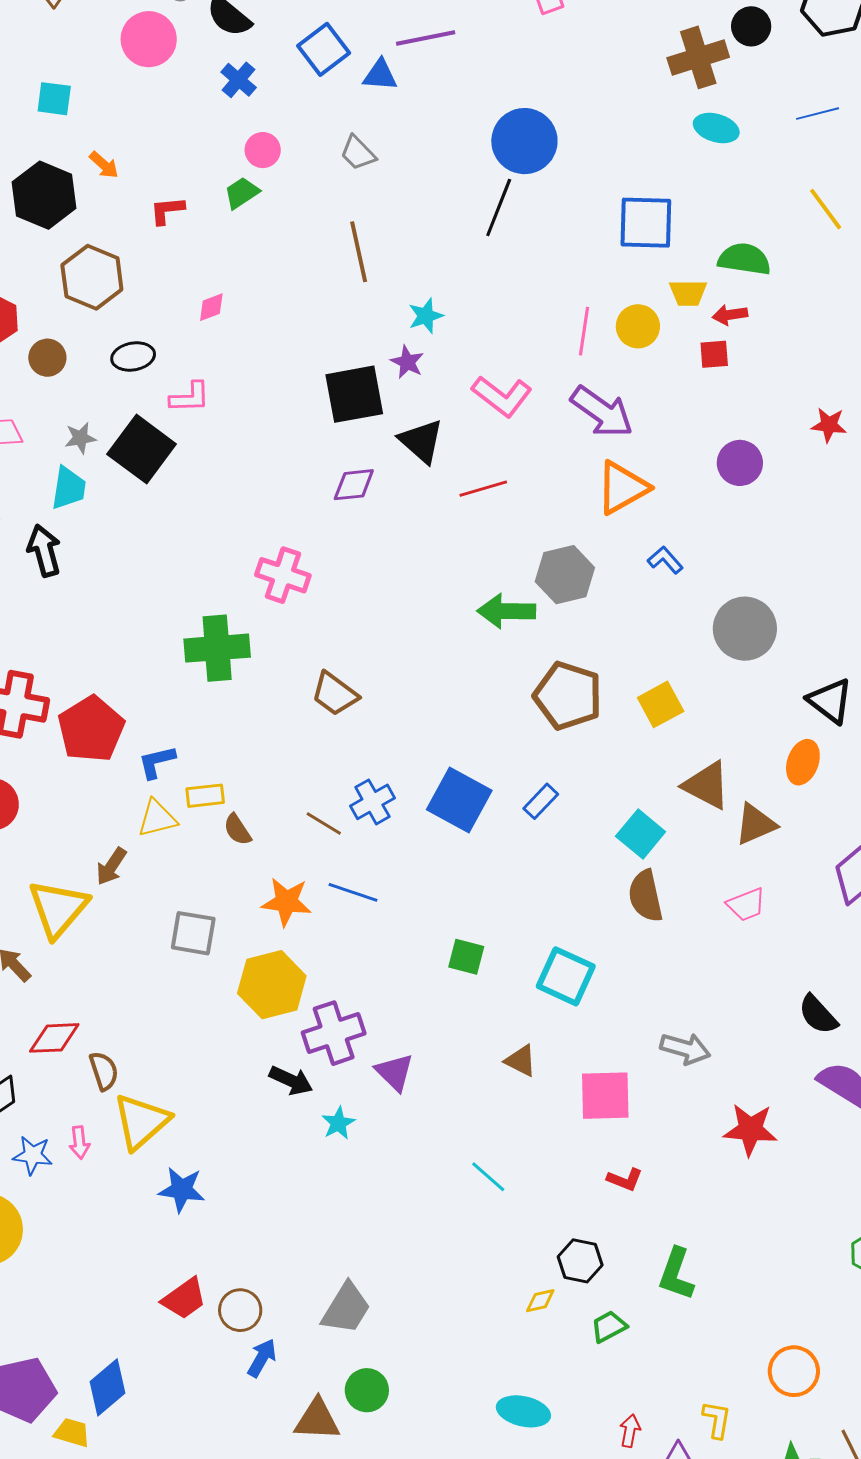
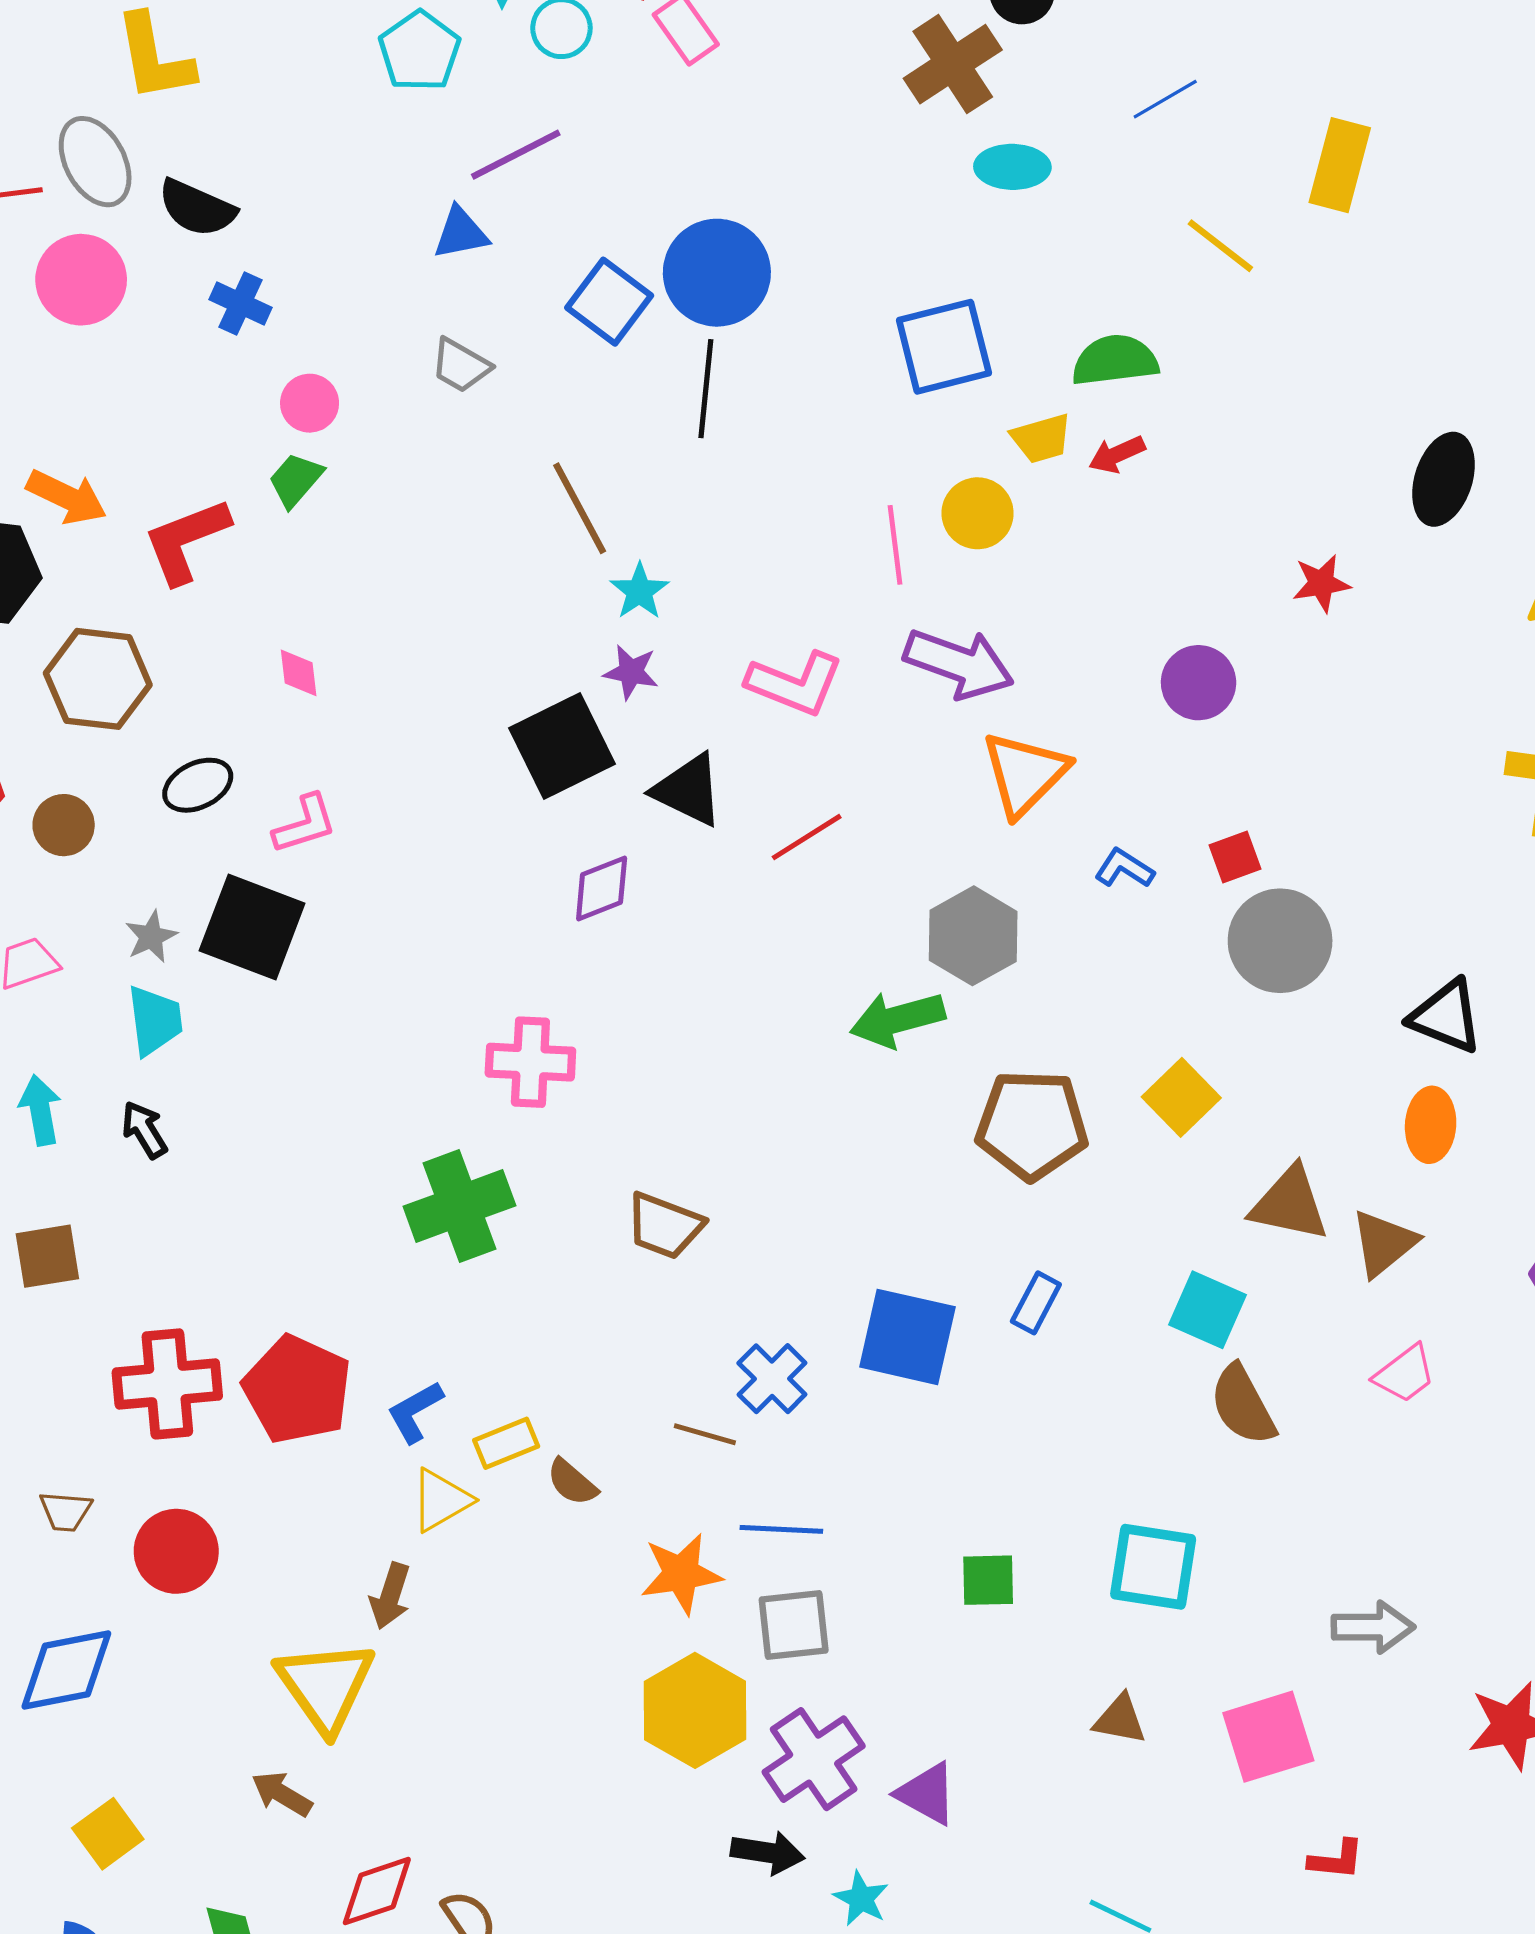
blue square: (324, 49) -> (609, 302), moved
orange arrow: (104, 165) -> (67, 497), size x1.5
red L-shape: (167, 210) -> (186, 541), size x1.6
brown line: (359, 252) -> (580, 508), moved
pink diamond: (211, 307) -> (299, 673), turned -60
red square: (714, 354) -> (1235, 857), moved
black arrow: (44, 551) -> (144, 1130), size x0.7
gray square: (193, 933) -> (794, 1625), moved

